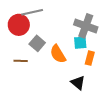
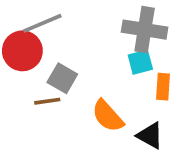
orange semicircle: (58, 54) -> (108, 116), moved
brown line: (21, 61) -> (47, 101), moved

